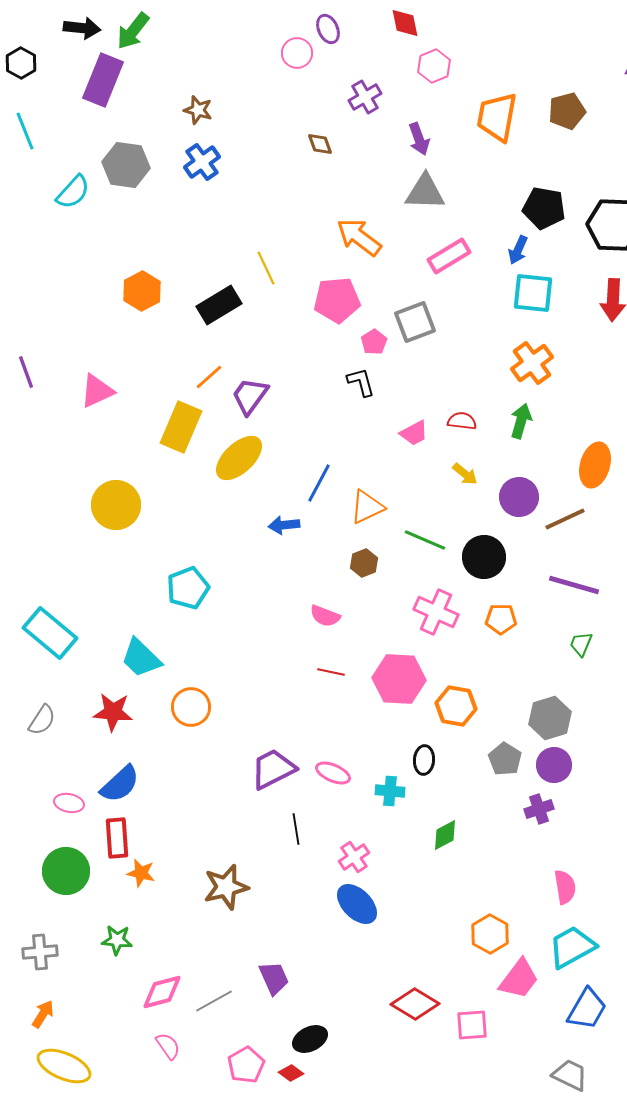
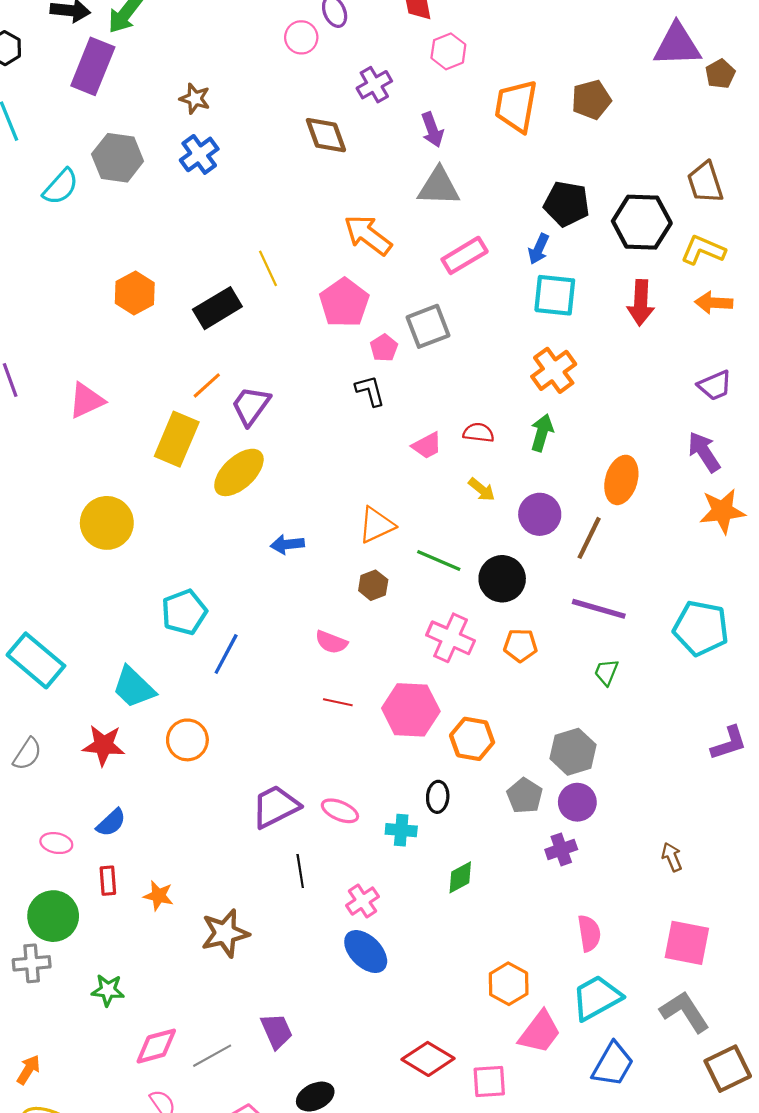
brown diamond: (320, 144) -> (326, 135), size x1.6
pink pentagon: (337, 300) -> (344, 303), turned -30
blue line: (319, 483) -> (226, 654), moved
brown line: (565, 519) -> (589, 538), turned -39
blue semicircle: (120, 784) -> (111, 823), size x0.7
red rectangle: (117, 838) -> (108, 881), size x0.7
orange star: (141, 873) -> (158, 896), moved
gray cross: (40, 952) -> (32, 963), moved

